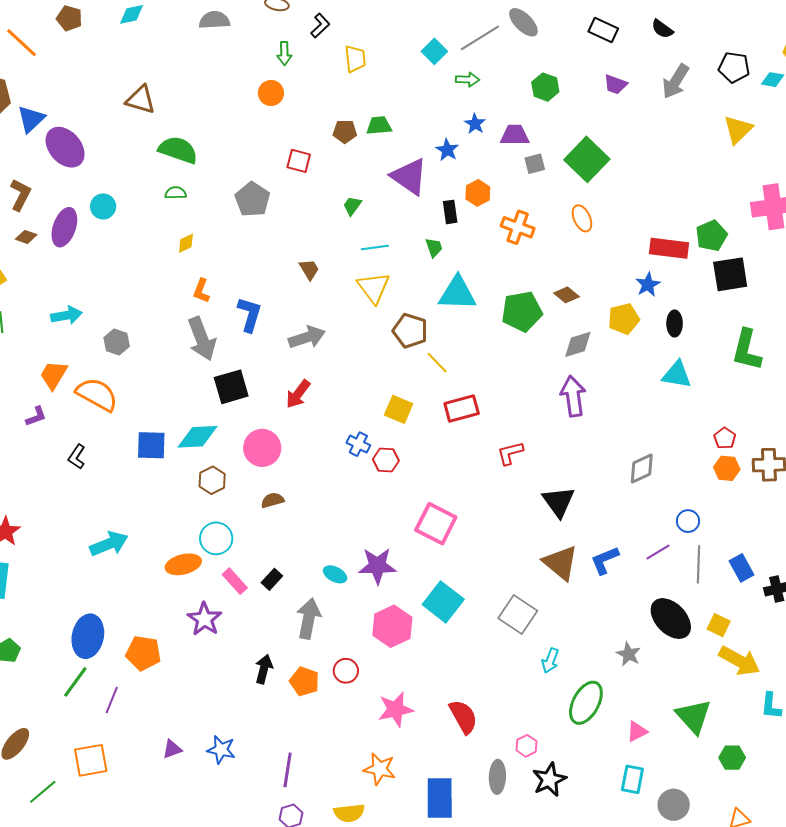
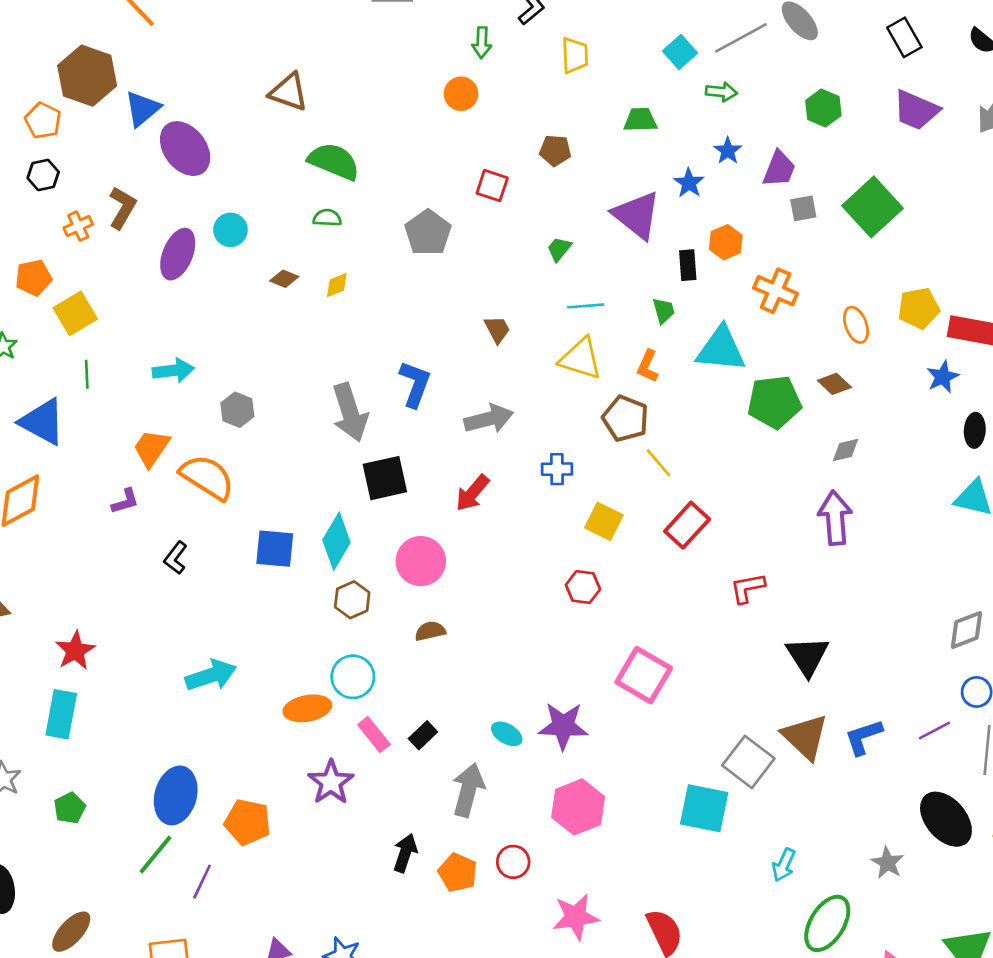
black rectangle: (603, 30) -> (904, 37), turned 32
purple trapezoid: (615, 84) -> (916, 110), size x1.5
green trapezoid: (379, 126) -> (640, 120), moved
purple trapezoid: (515, 135) -> (779, 169), turned 108
orange ellipse: (582, 218) -> (856, 325), moved
brown diamond: (26, 237) -> (284, 279), moved
yellow triangle: (374, 287) -> (581, 359), turned -39
orange L-shape: (201, 291) -> (648, 366), moved
cyan triangle: (457, 293) -> (721, 349), moved
yellow pentagon: (624, 319) -> (919, 308), moved
gray diamond: (578, 344) -> (845, 450), size x0.7
red rectangle: (462, 408) -> (687, 525), turned -36
cyan diamond: (198, 437) -> (336, 541), turned -60
blue cross: (358, 444) -> (557, 469), moved, turned -30
gray diamond: (642, 468) -> (967, 630), moved
cyan square: (443, 602) -> (704, 808), moved, turned -30
gray square: (518, 614) -> (748, 762), moved

